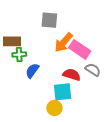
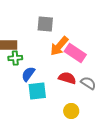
gray semicircle: (93, 70) -> (88, 83), moved
cyan square: (63, 92) -> (37, 91), moved
yellow circle: (54, 108) -> (71, 111), moved

